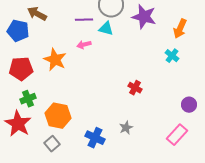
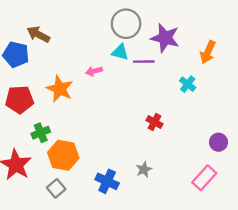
purple line: (84, 20) -> (144, 62), moved
cyan cross: (172, 56) -> (188, 84), moved
green cross: (28, 99) -> (41, 133), moved

